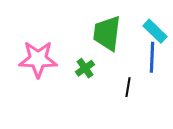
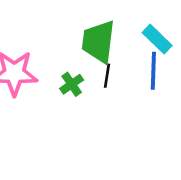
black line: (128, 87) -> (107, 76), moved

